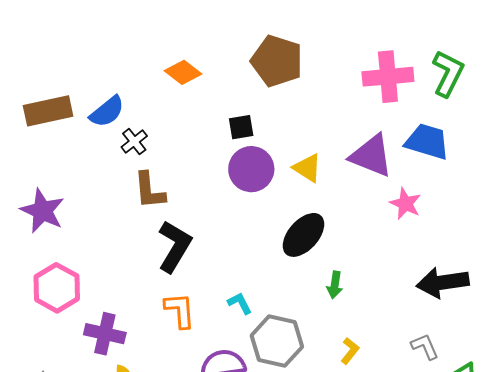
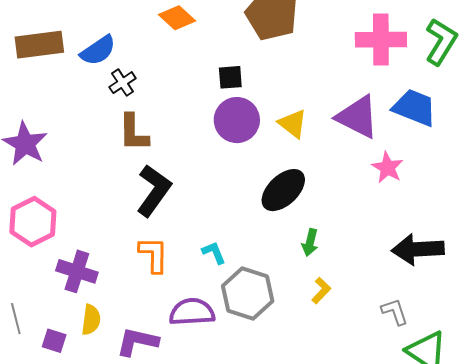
yellow L-shape: (350, 351) -> (321, 291), moved

